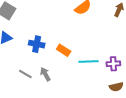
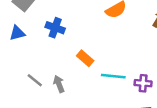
blue cross: (37, 44) -> (55, 28), moved

